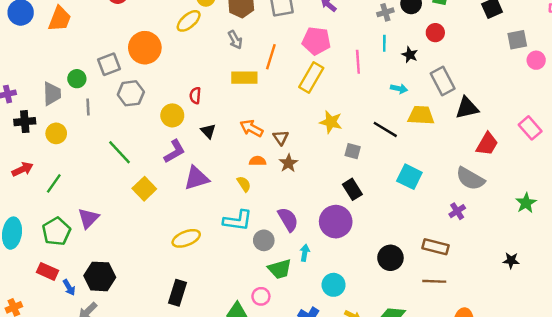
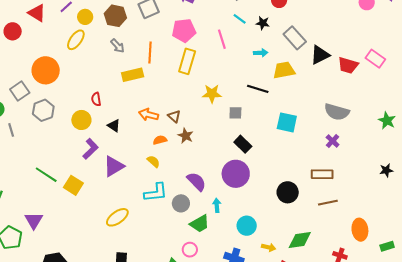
cyan line: (384, 43) -> (240, 19), turned -40
red trapezoid: (487, 144) -> (348, 65), moved, turned 90
green line: (119, 152) -> (46, 175), moved

